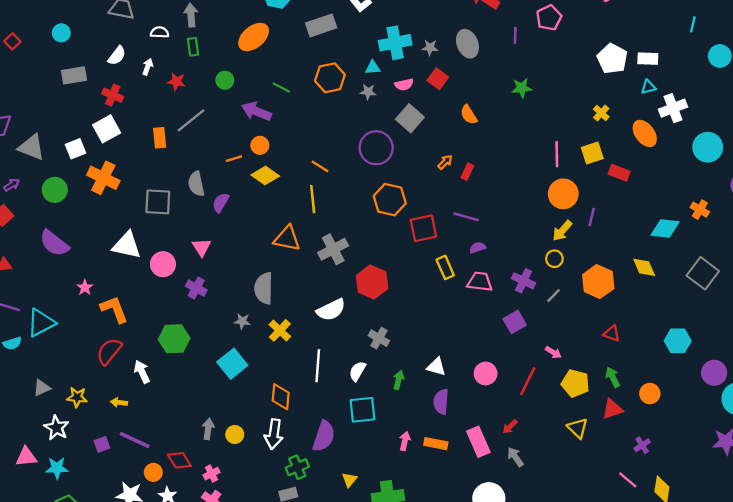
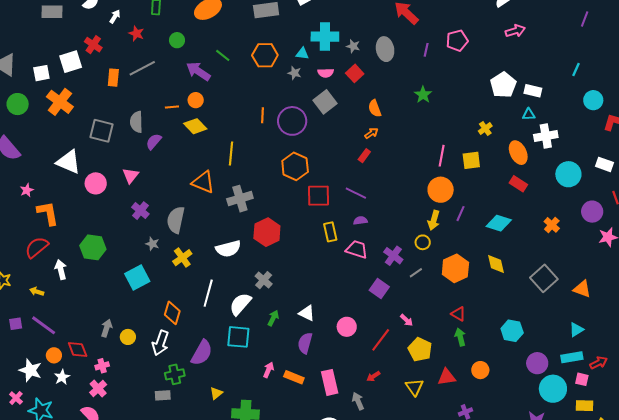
green star: (522, 88) -> (423, 95), turned 30
red cross: (113, 95) -> (93, 45), moved
orange arrow: (445, 162) -> (371, 133), moved
orange line: (320, 166) -> (263, 115), moved, turned 49
red rectangle: (619, 173) -> (518, 184), moved
cyan diamond: (665, 229) -> (499, 223), moved
yellow arrow: (562, 231) -> (434, 220), turned -36
purple cross: (196, 288) -> (140, 211), moved
purple square: (515, 322) -> (379, 289), turned -36
white semicircle: (357, 371) -> (240, 304), size x1.4
green arrow: (613, 377) -> (460, 337), moved
red arrow: (510, 427) -> (373, 376), moved

